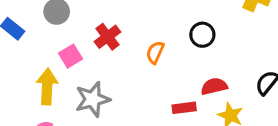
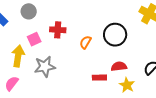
black circle: (202, 35) -> (115, 35), size x1.5
red cross: (107, 37) -> (58, 30), turned 35

